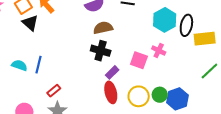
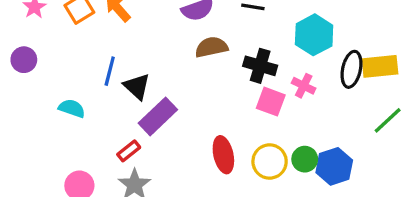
black triangle: (30, 23) -> (137, 87), moved
black ellipse: (186, 25) -> (351, 69), moved
black cross: (101, 51) -> (260, 66), moved
blue line: (38, 65) -> (110, 71), moved
purple rectangle: (112, 72) -> (158, 116), moved, size x1.6

